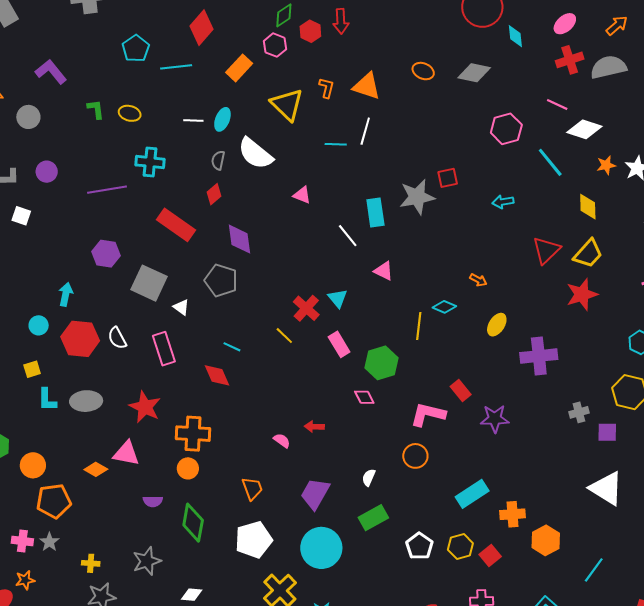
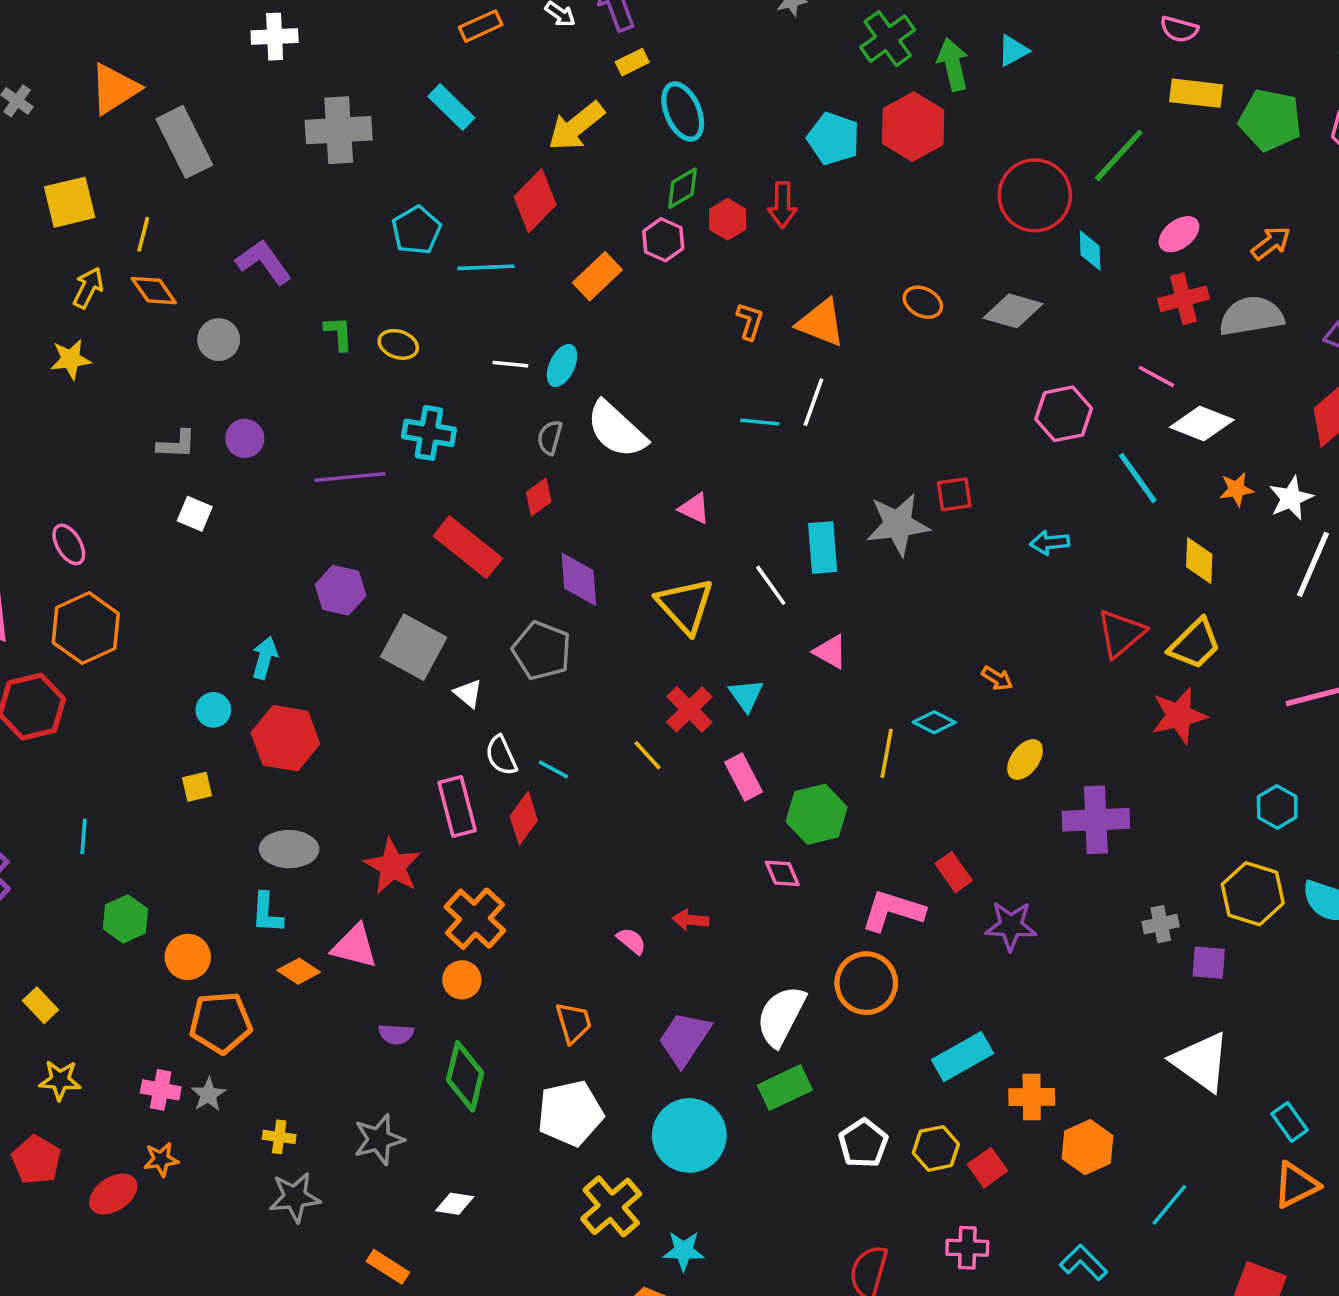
yellow triangle: (287, 105) -> (685, 606), moved
white semicircle: (117, 338) -> (501, 755), moved
pink rectangle: (164, 349) -> (457, 806), moved
red diamond: (217, 375) -> (524, 818), turned 56
cyan L-shape: (47, 400) -> (267, 913), moved
orange cross: (193, 434) -> (475, 919), turned 36
orange circle: (415, 456) -> (866, 983), size x1.4
white semicircle: (369, 477) -> (781, 1016), size x2.0

